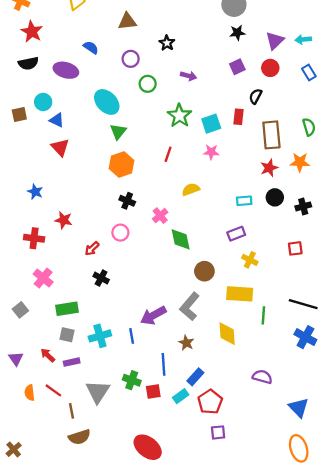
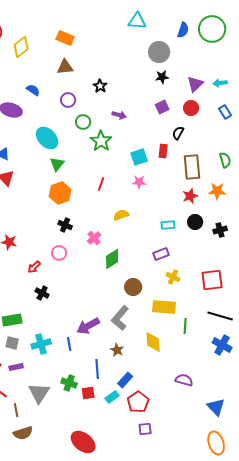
green star: (179, 116) -> (101, 141), moved
green diamond: (181, 239) -> (112, 259), turned 70
red square: (295, 248) -> (212, 280), moved, size x1.6

